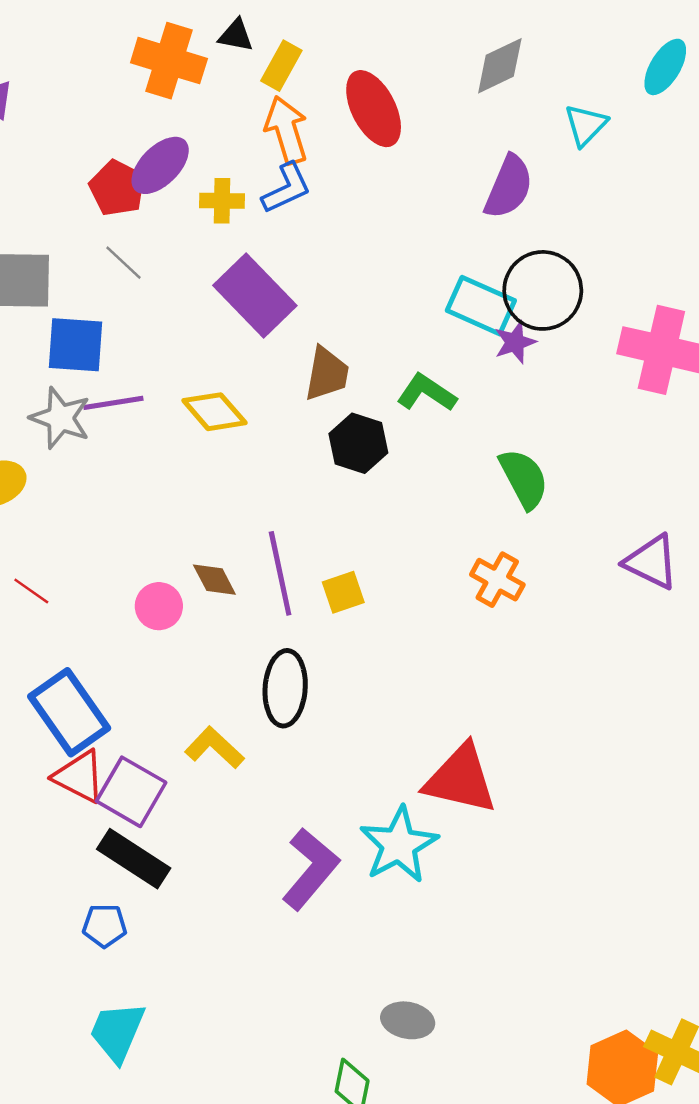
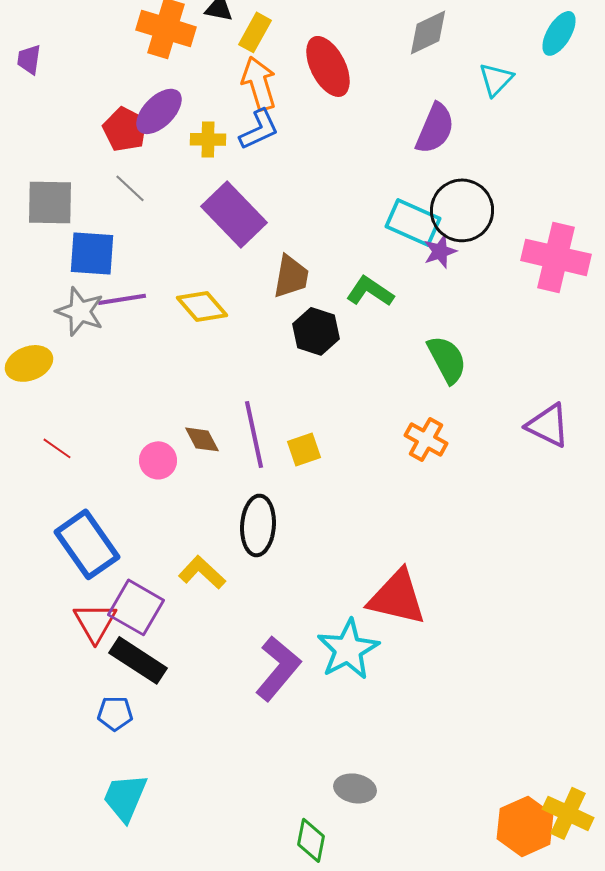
red triangle: (79, 777) -> (95, 622), moved, turned 33

